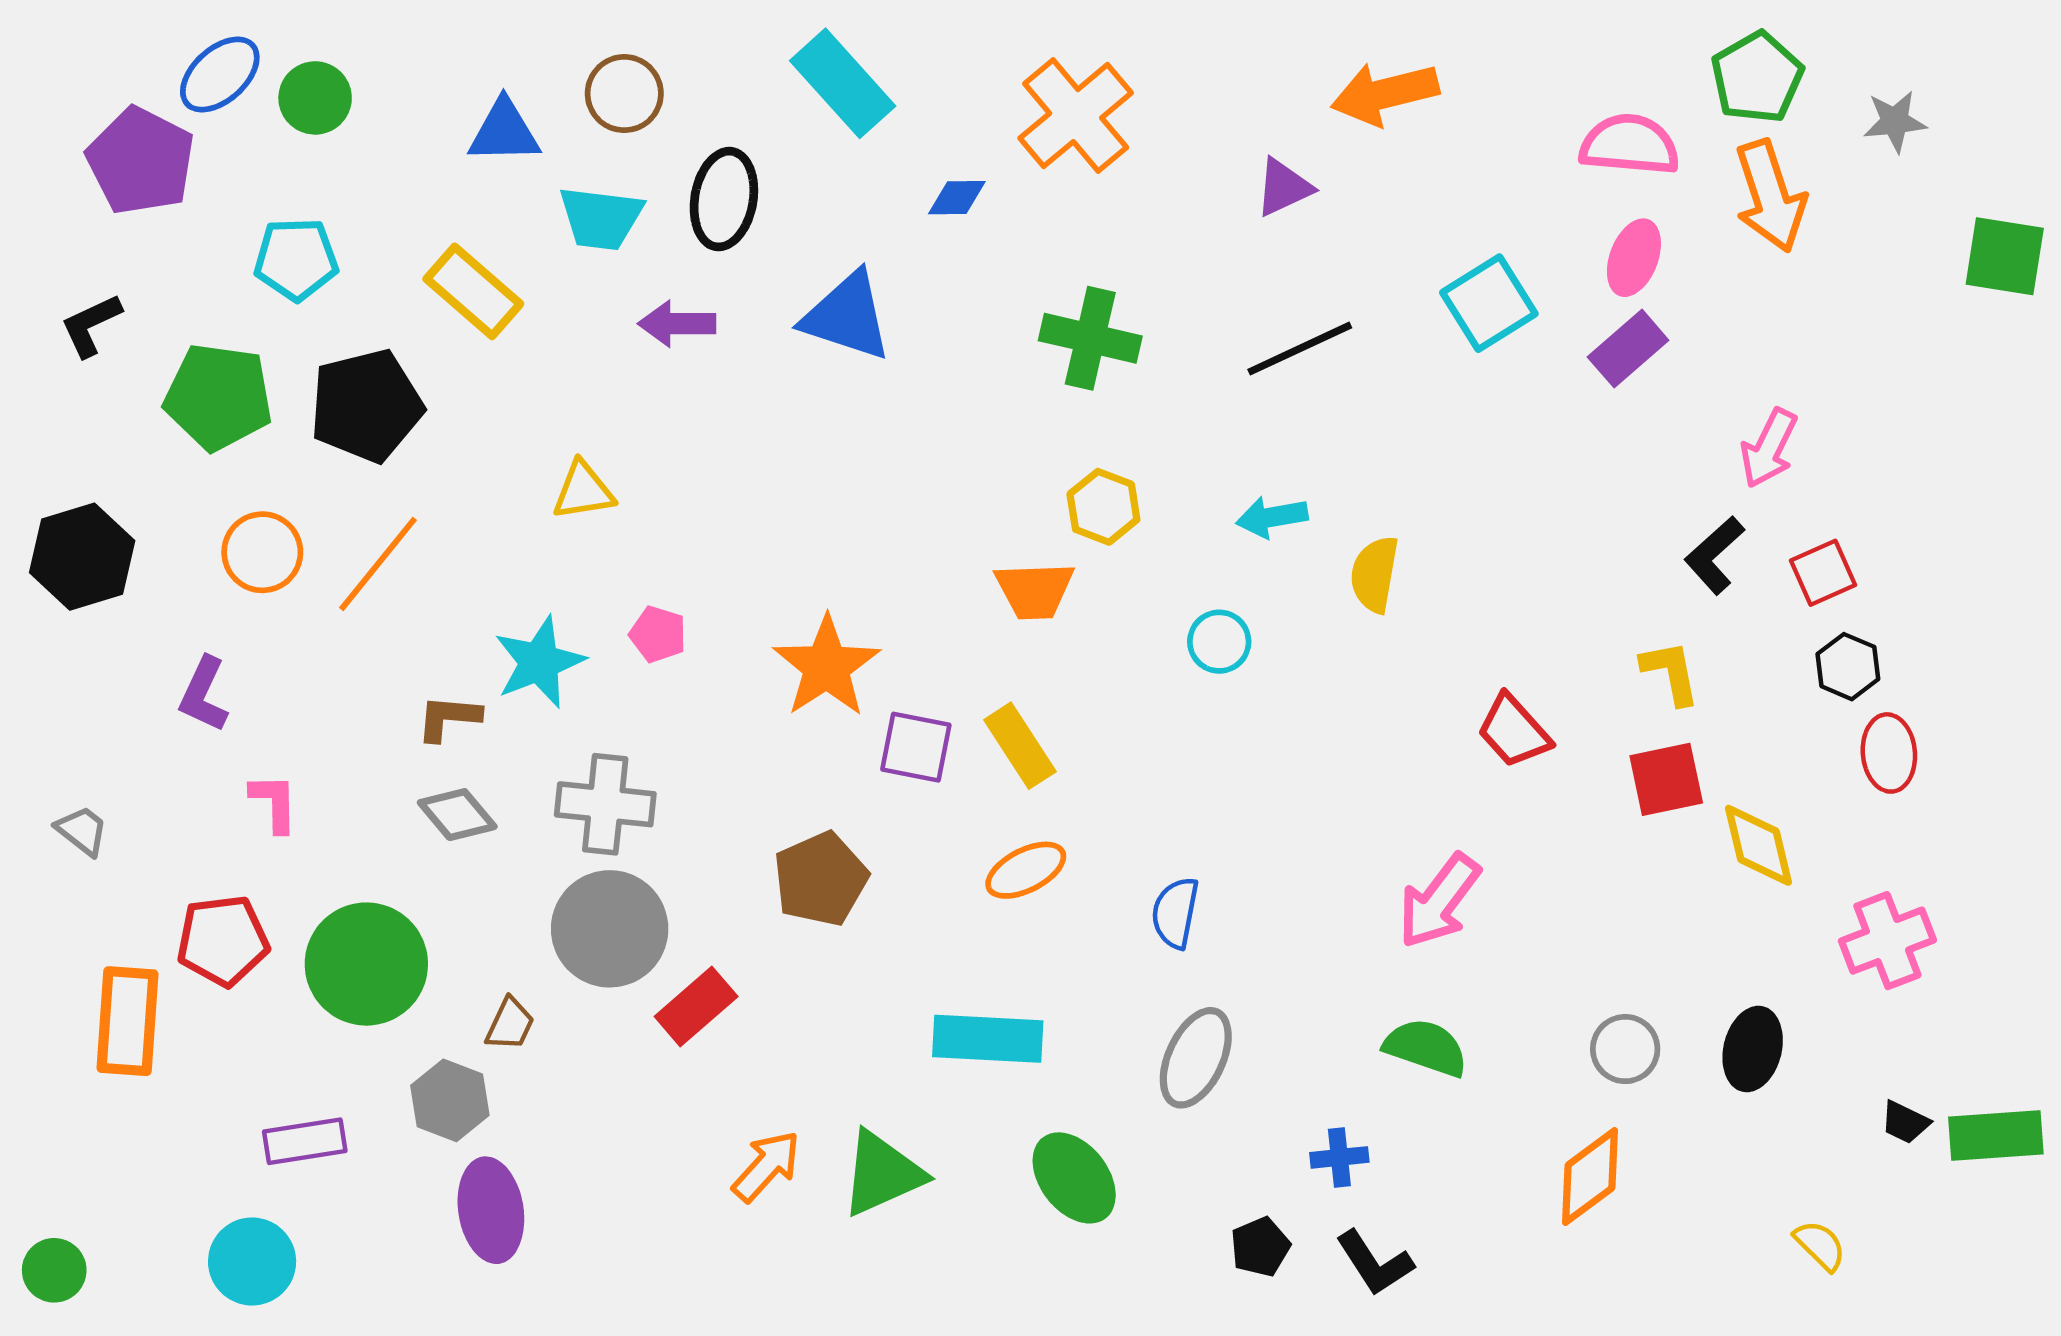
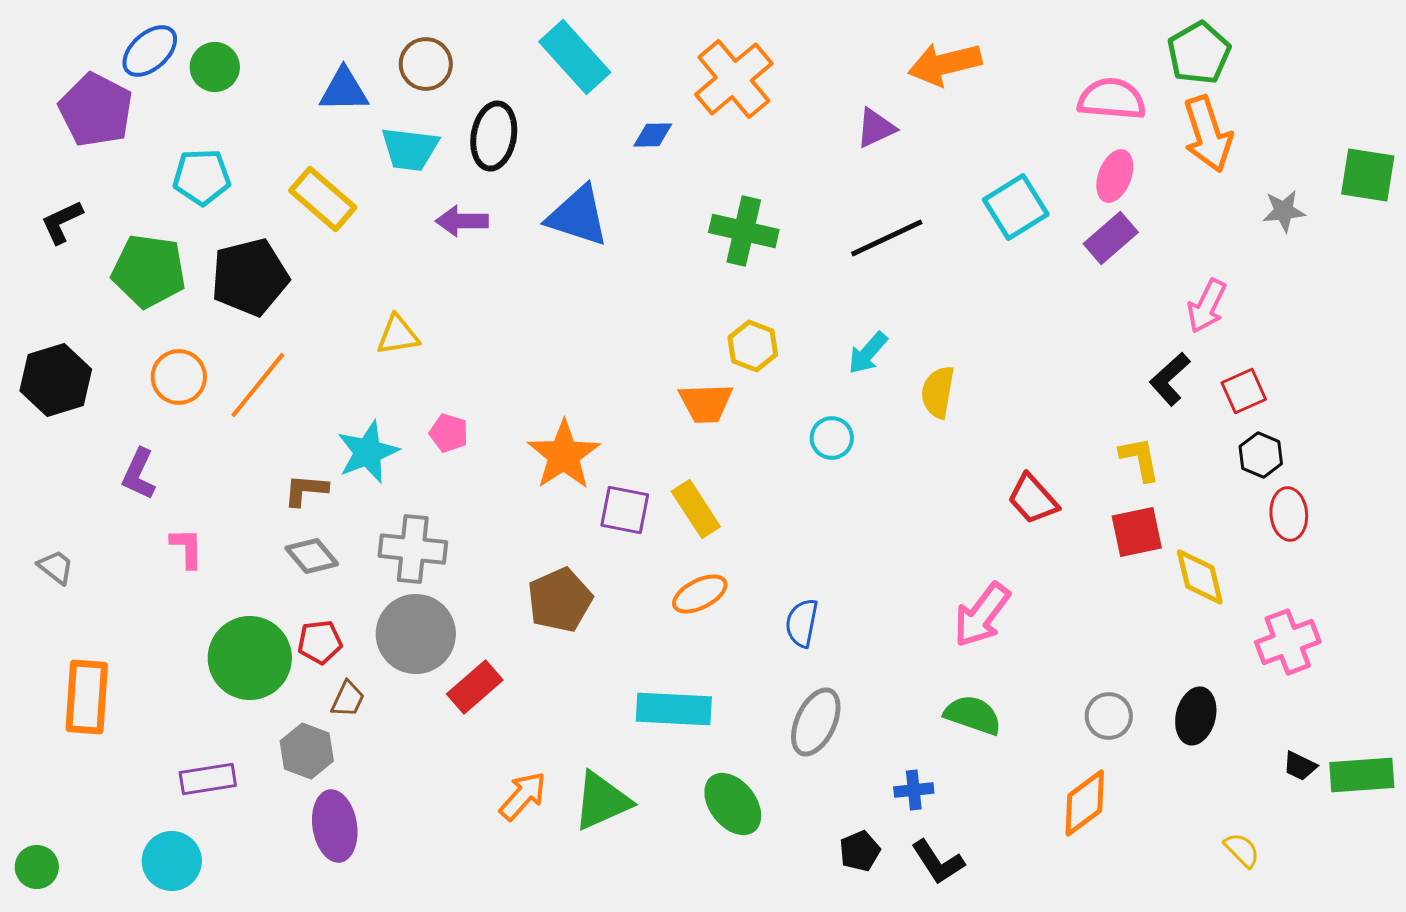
gray star: (1895, 121) -> (1284, 211), moved
cyan arrow: (1272, 517) -> (868, 353), turned -39
red pentagon: (223, 941) -> (320, 642), moved, size x0.7

